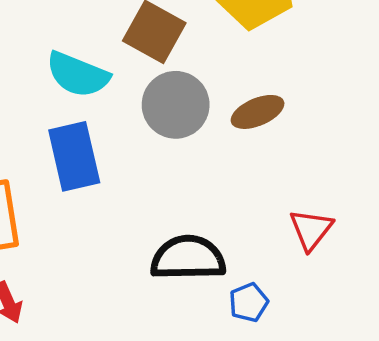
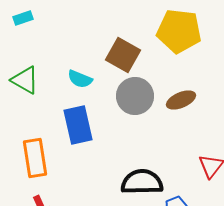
cyan semicircle: (78, 75) -> (80, 79), size x0.7

